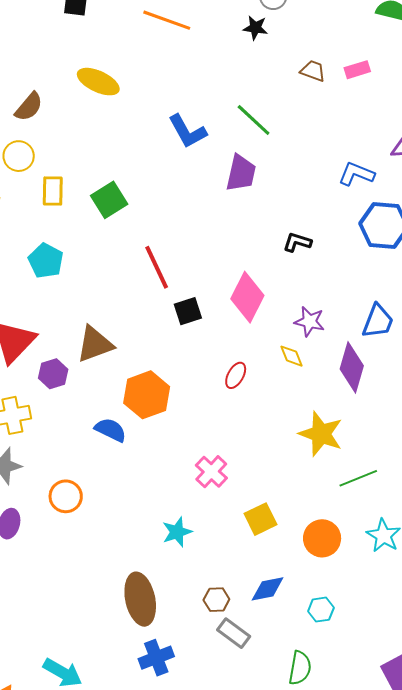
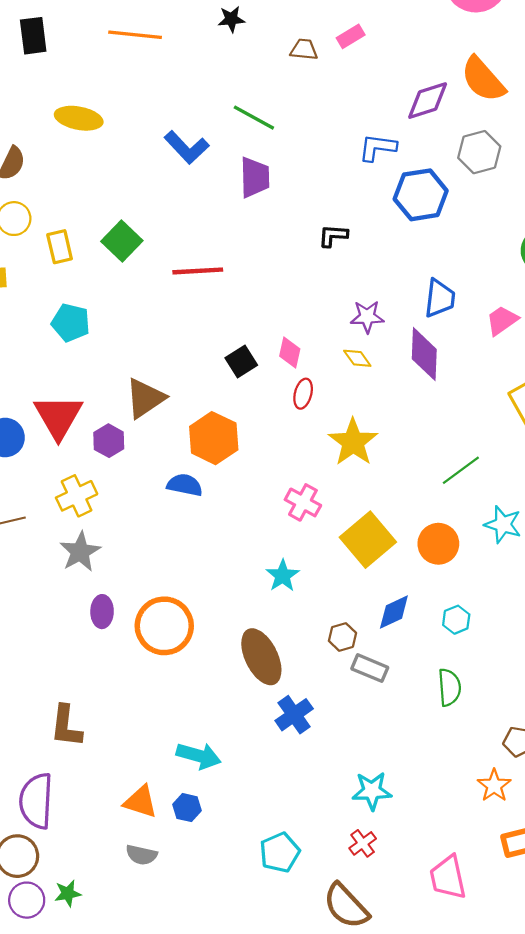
red line: (157, 267) -> (198, 271), moved, turned -54
pink diamond: (247, 297) -> (290, 353), moved, size x0.6
black square: (188, 311) -> (241, 362), moved
yellow star: (321, 434) -> (353, 442), moved, turned 30
orange circle: (66, 496) -> (164, 626), moved, size x1.6
yellow square: (260, 519) -> (368, 540), size x1.5

